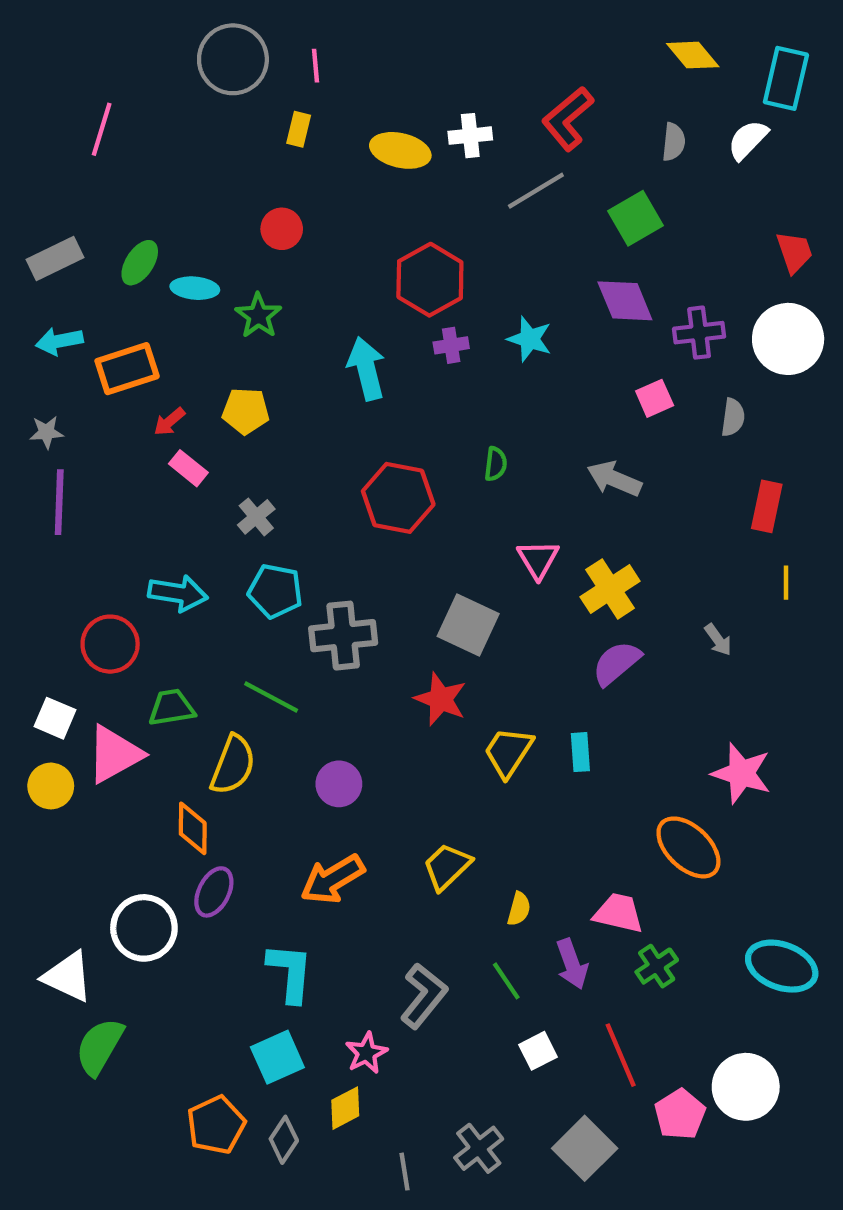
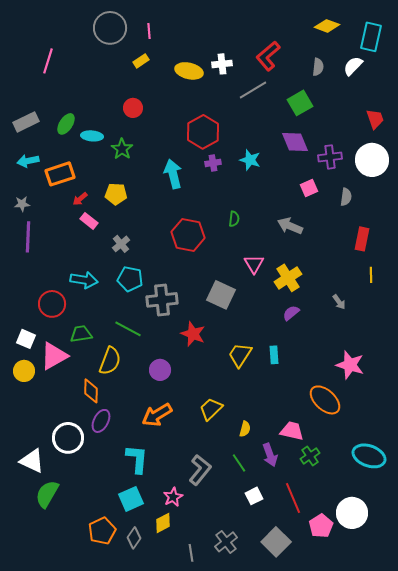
yellow diamond: (693, 55) -> (327, 26), turned -30
yellow rectangle: (299, 129) -> (141, 61), turned 42
purple semicircle: (616, 663) -> (291, 313), size x0.7
red star: (441, 699) -> (193, 334), moved

